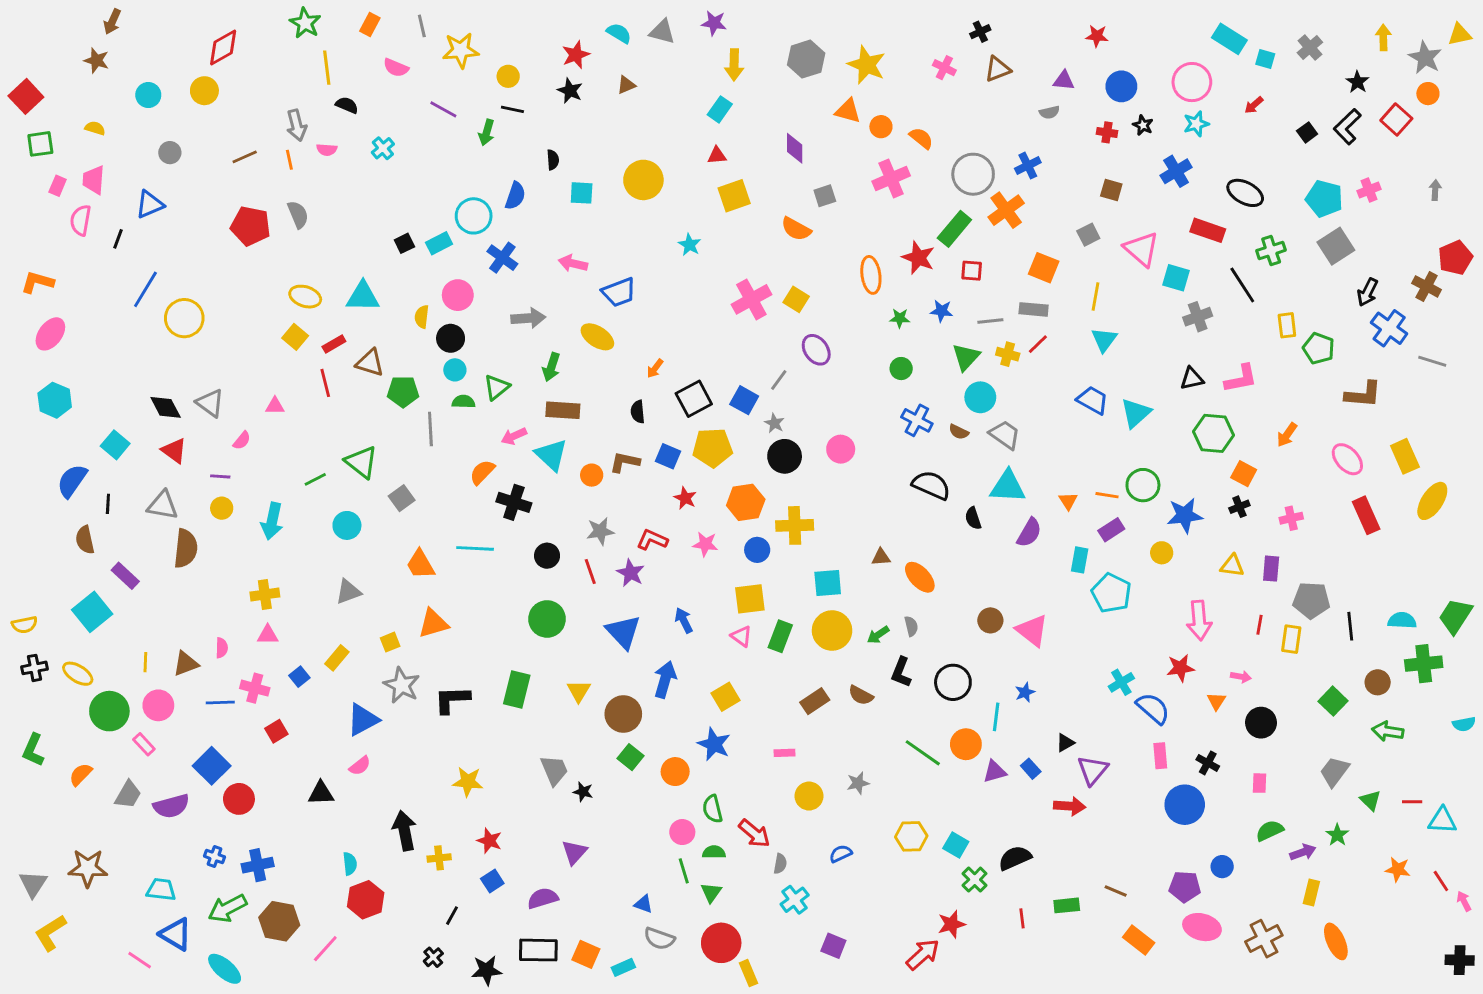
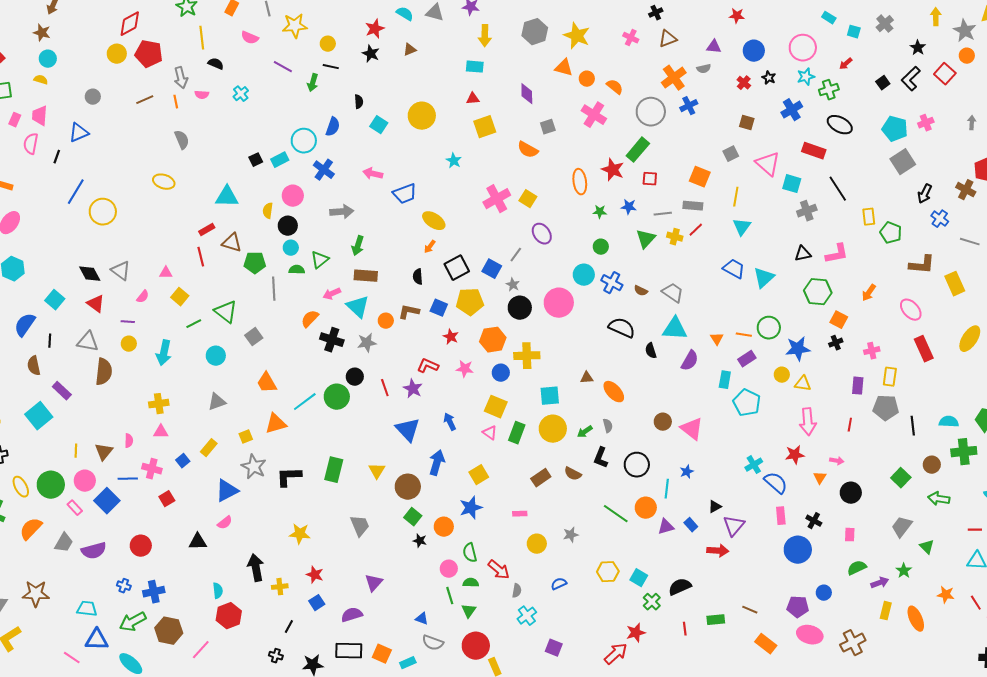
cyan rectangle: (1229, 39) -> (829, 18), size x0.6
cyan circle: (148, 95) -> (48, 59), moved
cyan rectangle: (720, 109) -> (475, 67), turned 60
red cross: (1107, 132) -> (744, 83), turned 32
pink cross: (891, 178) -> (594, 115), turned -35
cyan square: (582, 193) -> (379, 125), turned 30
orange cross: (1006, 210) -> (674, 78), moved
red pentagon: (250, 226) -> (149, 54), moved
green cross: (1271, 250) -> (829, 90), moved
yellow ellipse: (305, 297) -> (164, 182), moved
blue cross: (1389, 328) -> (940, 219), size x0.7
yellow square: (295, 337) -> (180, 297), moved
yellow ellipse: (597, 337) -> (434, 221), moved
cyan circle: (980, 397) -> (584, 275), moved
pink circle: (841, 449) -> (559, 303), size x1.5
yellow rectangle: (1405, 456) -> (955, 284), moved
gray star: (600, 531) -> (367, 343), moved
cyan line: (475, 548) -> (305, 402), moved, turned -40
yellow triangle: (1232, 566) -> (803, 384), moved
yellow square: (750, 599) -> (496, 407), turned 30
green circle: (547, 619) -> (337, 397), moved
yellow rectangle: (1291, 639) -> (890, 377), moved
brown triangle: (186, 664) -> (104, 452), turned -30
yellow ellipse: (78, 674) -> (21, 487), moved, turned 30
blue star: (714, 744) -> (471, 508), turned 30
blue square: (212, 766) -> (107, 501), moved
orange semicircle: (81, 774) -> (31, 529), size x1.4
black star: (583, 792) -> (420, 541), moved
red line: (1412, 802) -> (975, 530), moved
blue triangle: (176, 934) -> (97, 640), turned -30
orange ellipse: (1336, 941) -> (916, 619), moved
black cross: (433, 957) -> (276, 656), turned -32

